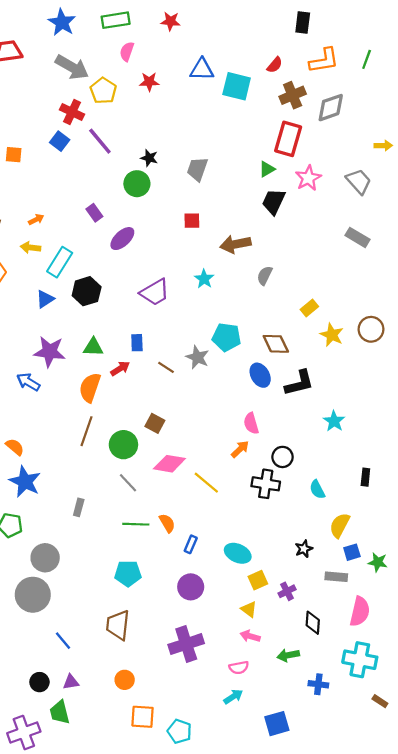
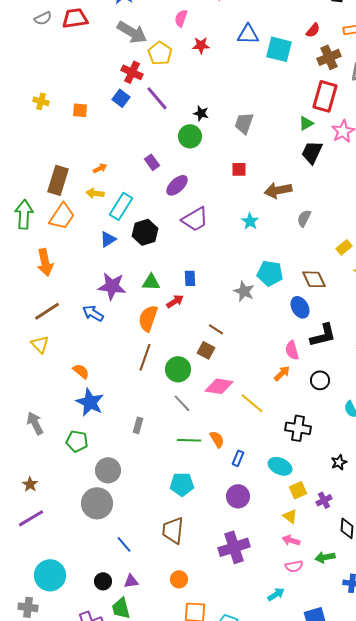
purple trapezoid: (155, 292) -> (195, 219), moved
brown line: (166, 367) -> (216, 329), moved
black L-shape: (299, 383) -> (323, 335), moved
black cross: (266, 484) -> (298, 428), moved
pink semicircle: (239, 668) -> (294, 566), moved

